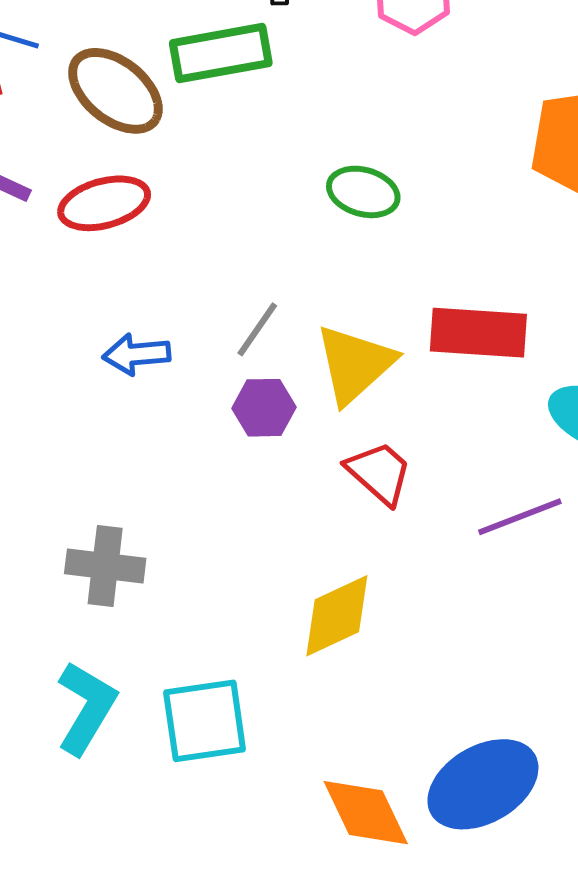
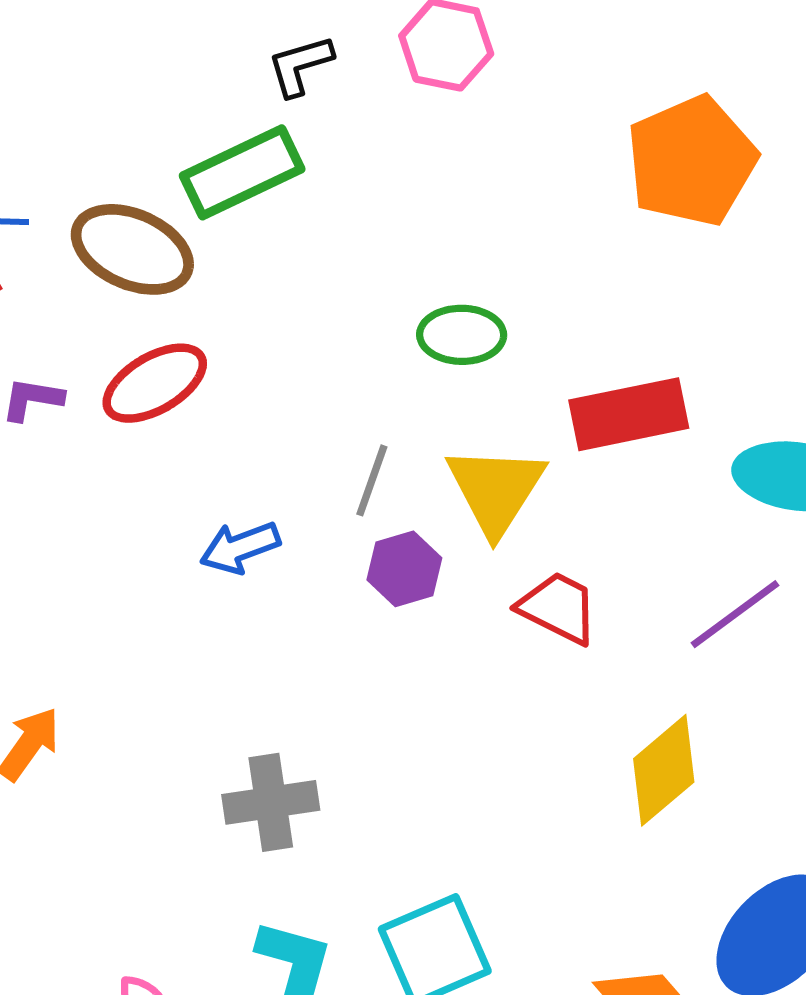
green ellipse: (363, 192) -> (462, 335), moved
yellow diamond: (337, 616) -> (664, 770), moved

